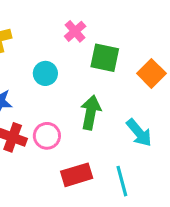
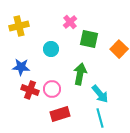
cyan arrow: (139, 133) -> (100, 94), moved
red rectangle: (77, 175) -> (60, 114), moved

